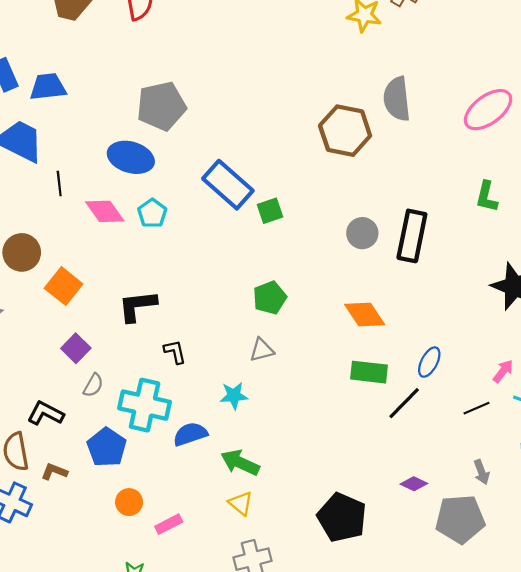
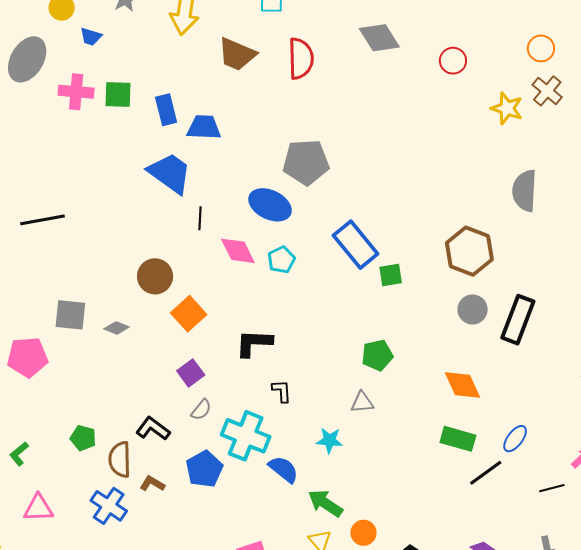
brown hexagon: (345, 131) -> (469, 251), moved
blue semicircle: (190, 434) -> (284, 469), turned 48
orange circle: (129, 502) -> (363, 533), moved

